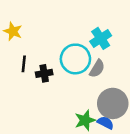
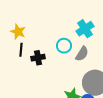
yellow star: (13, 31) -> (18, 32), moved
cyan circle: (75, 59) -> (64, 46), size x0.6

